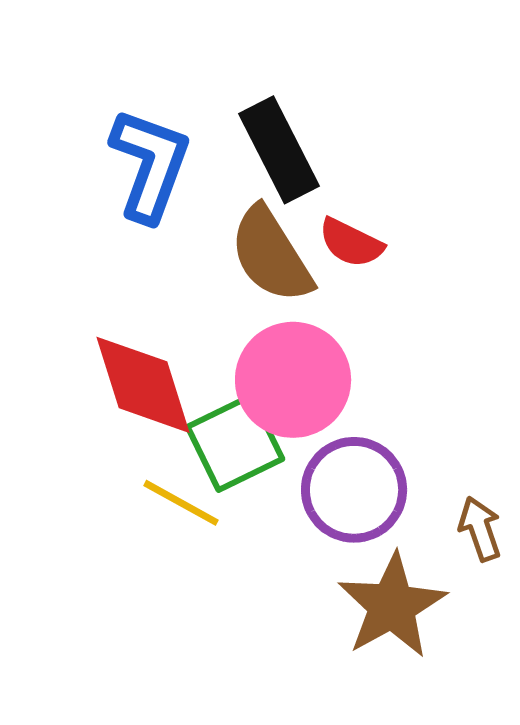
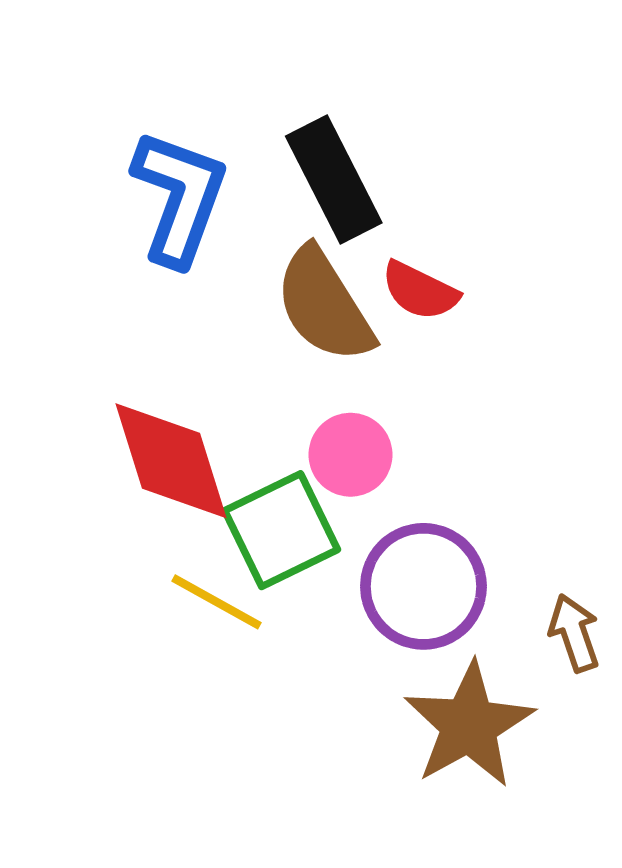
pink circle: (293, 380) -> (350, 455), size x0.6

